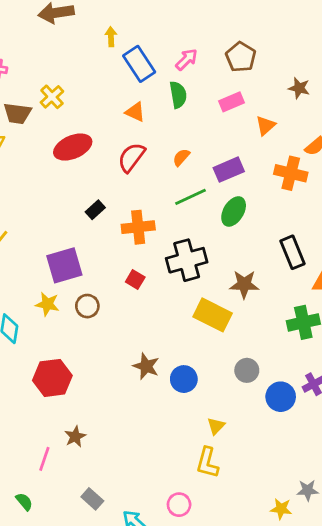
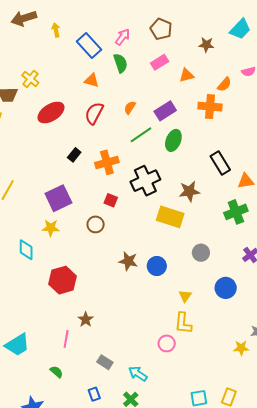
yellow arrow: (111, 37) -> (56, 30), moved
orange triangle: (266, 125) -> (187, 75), turned 35
brown circle: (87, 306) -> (96, 224), moved
blue circle: (281, 397) -> (226, 288), moved
pink circle: (179, 505) -> (167, 343), moved

